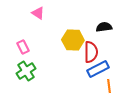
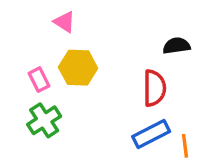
yellow hexagon: (73, 40) -> (78, 68), moved
blue rectangle: (98, 69) -> (151, 134), moved

